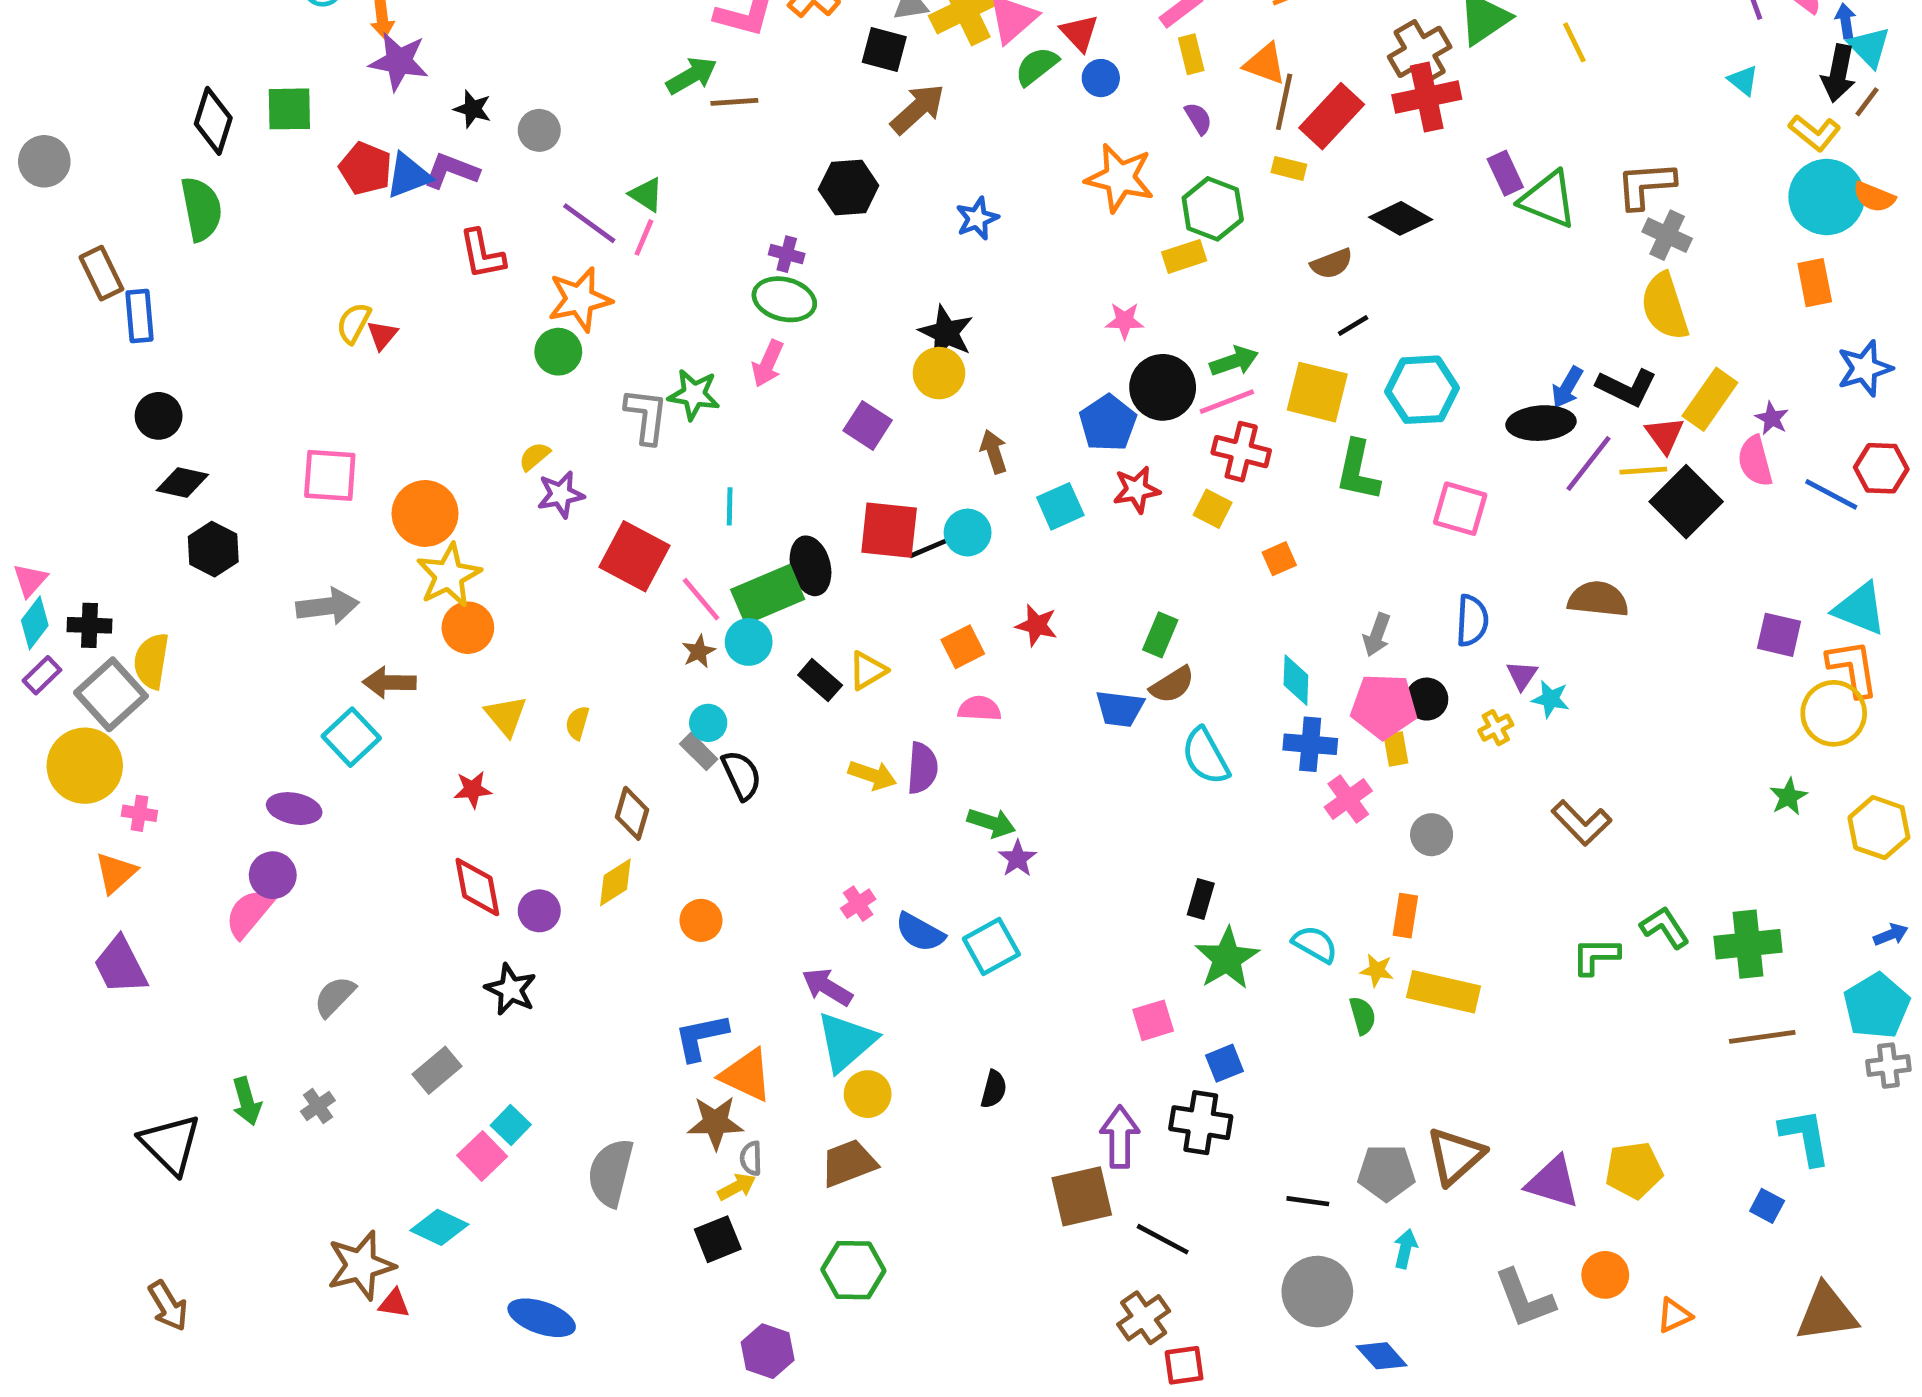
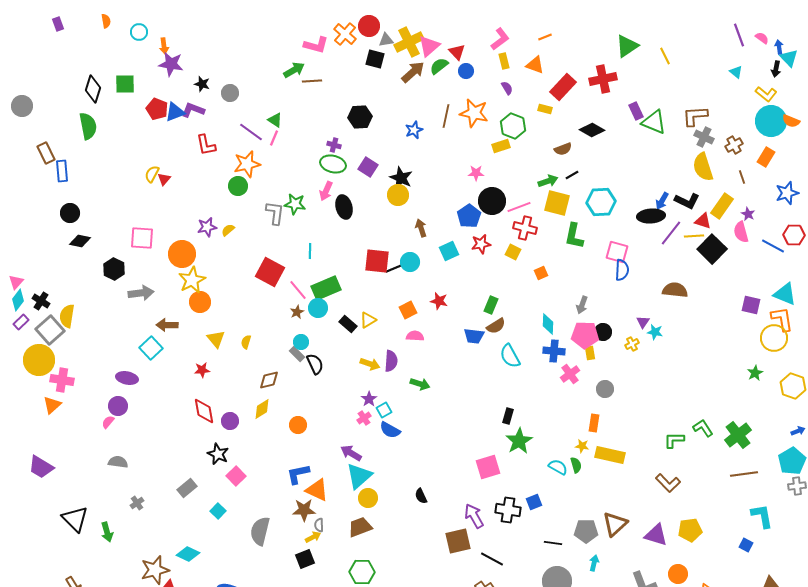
brown cross: (1420, 52) -> (734, 145), moved, size x0.7
black arrow: (1838, 73) -> (776, 69), size x0.7
brown line: (1284, 102) -> (446, 116), moved
brown line: (1867, 102) -> (742, 177), moved, turned -56
brown arrow: (918, 109) -> (413, 72), moved
orange rectangle: (1815, 283) -> (766, 157), turned 42
green arrow: (1234, 361) -> (548, 181), moved
purple square: (868, 425) -> (368, 167), moved
red triangle: (1665, 435) -> (703, 221), turned -36
purple star: (561, 494) -> (207, 227), moved
black hexagon: (213, 549) -> (114, 269), moved
black ellipse: (810, 566) -> (344, 207), moved
blue semicircle: (1472, 621) -> (622, 270), moved
black cross: (90, 625) -> (41, 301), turned 30
pink cross: (139, 813) -> (62, 380), size x1.6
brown diamond: (632, 813) -> (269, 380), turned 60
brown L-shape: (1581, 823) -> (668, 483), moved
purple star: (1018, 858) -> (369, 399), moved
pink semicircle: (249, 913) -> (108, 422), size x0.6
cyan semicircle: (1315, 944) -> (558, 467), moved
green cross: (1748, 944) -> (738, 435), turned -32
cyan square: (991, 947) -> (384, 410), moved, size x0.7
purple trapezoid: (120, 966) -> (41, 467), moved, turned -32
gray semicircle: (335, 997) -> (118, 462), moved, turned 54
pink square: (1153, 1020) -> (488, 467), size x1.4
blue square: (1225, 1063) -> (534, 502), moved
black semicircle: (994, 1089) -> (421, 496), turned 140
green arrow: (247, 1101) -> (107, 532), moved
purple arrow: (1120, 1137) -> (474, 516), turned -30
pink square: (482, 1156) -> (236, 476), moved

